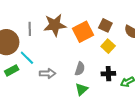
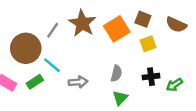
brown star: (55, 25) -> (82, 23), turned -30
gray line: (30, 29) -> (53, 30), turned 40
yellow square: (108, 46) -> (148, 44), turned 32

